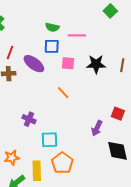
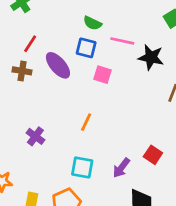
black star: (96, 64) -> (151, 57), moved
orange line: (63, 93) -> (86, 122), moved, turned 56
cyan square: (50, 140) -> (82, 167), moved

